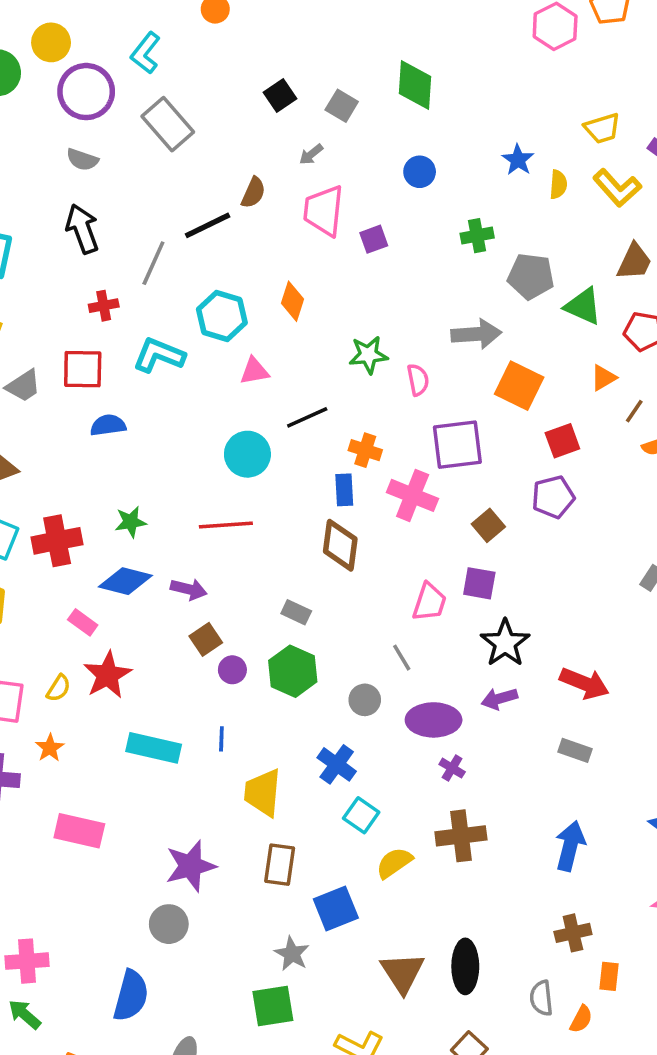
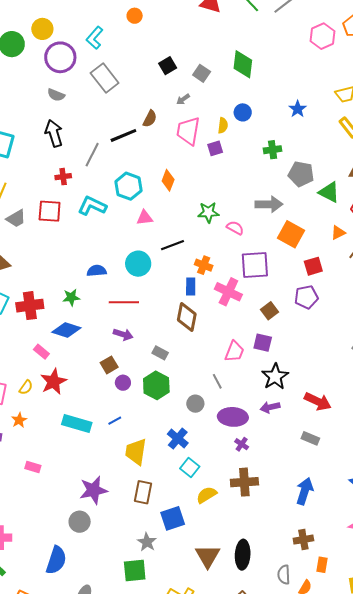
yellow semicircle: (558, 184) -> (223, 125), moved
pink semicircle: (418, 380) -> (235, 228), turned -54
blue semicircle: (108, 425) -> (97, 271), moved
purple arrow: (189, 589) -> (123, 334), moved
blue line: (221, 739) -> (115, 421), turned 56
pink rectangle: (79, 831) -> (33, 467), size x0.6

